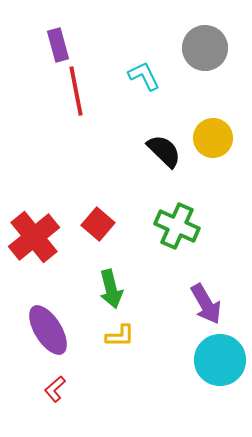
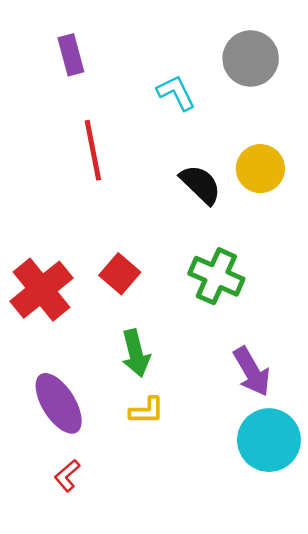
red line: (76, 91) -> (93, 150), moved

